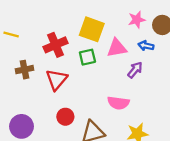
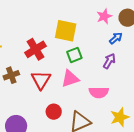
blue arrow: (146, 46) -> (116, 38), turned 136
pink triangle: (117, 48) -> (70, 79), moved
green square: (87, 57) -> (74, 55), moved

